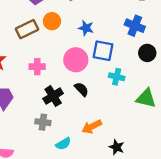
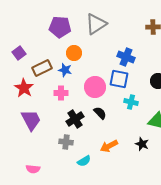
blue cross: (135, 26) -> (126, 57), moved
blue star: (86, 28) -> (65, 70), moved
brown rectangle: (27, 29) -> (42, 68), moved
black star: (117, 147) -> (142, 144), moved

